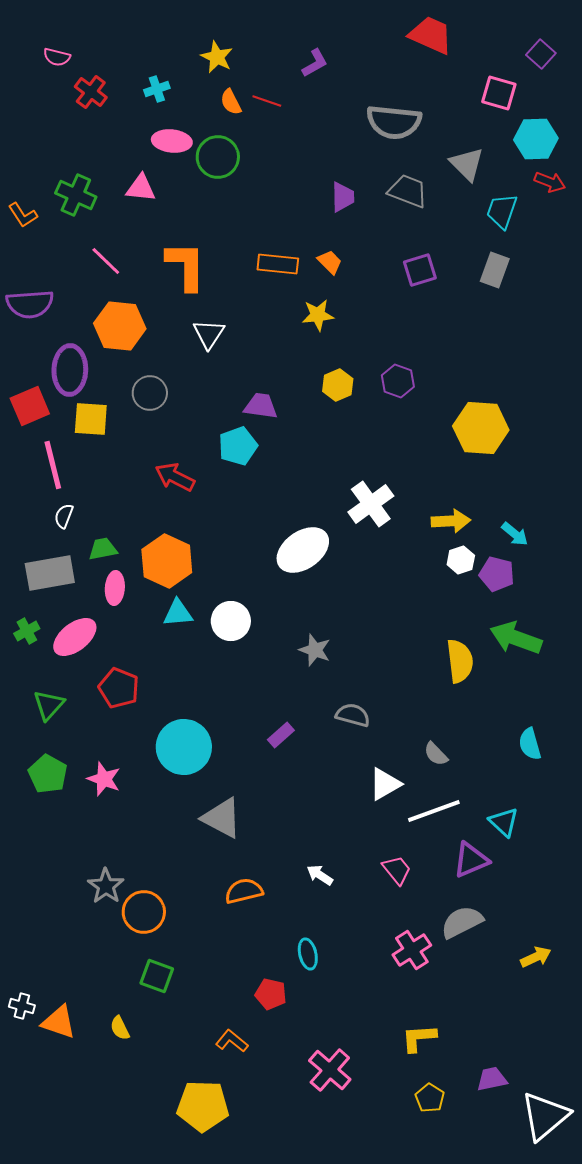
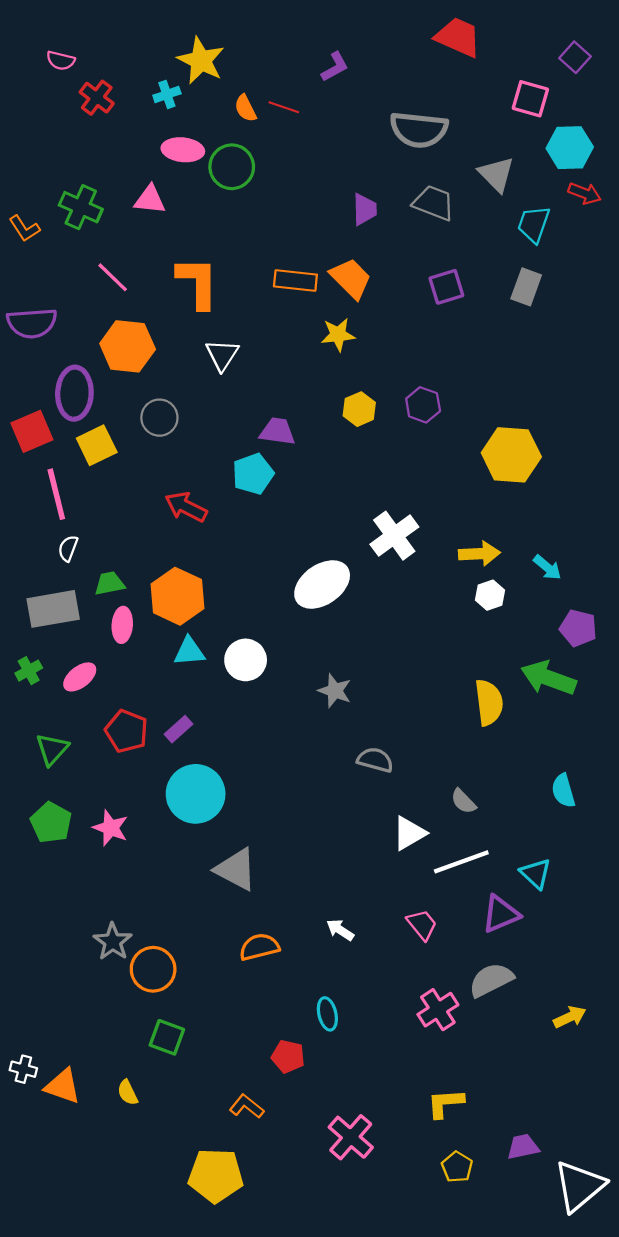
yellow star: (217, 57) -> (201, 60), moved, size x1.4
orange trapezoid: (330, 262) -> (351, 278), size x1.6
yellow square: (91, 419) -> (97, 445), turned -30
purple pentagon: (497, 574) -> (578, 628), moved
pink ellipse: (75, 637) -> (80, 677), size x0.7
purple rectangle: (281, 735) -> (179, 729), moved

